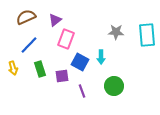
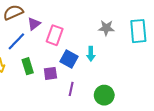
purple triangle: (55, 20) -> (34, 24), moved
green circle: (114, 86) -> (104, 95), moved
purple line: (82, 91) -> (71, 89), turned 32

